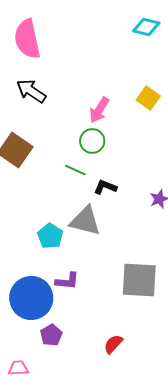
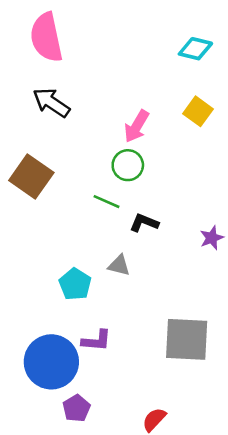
cyan diamond: (146, 27) -> (195, 49), moved
gray triangle: (85, 221) -> (119, 265), size x0.6

